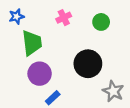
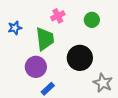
blue star: (16, 16) -> (15, 28), moved
green trapezoid: (32, 43) -> (45, 39), moved

